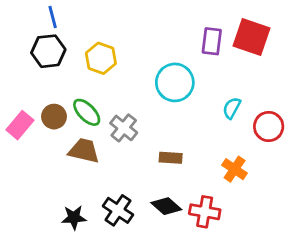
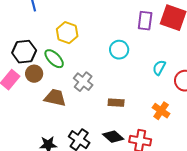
black hexagon: (48, 51) -> (24, 52), moved
cyan circle: (175, 82) -> (119, 50), size x0.7
green ellipse: (87, 112) -> (54, 59), moved

